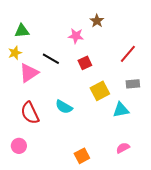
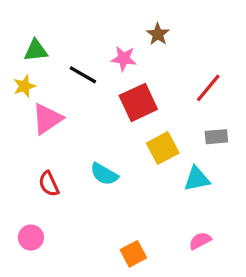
black line: (51, 59) -> (83, 75), moved
red square: (85, 63) -> (138, 102), size x1.6
red semicircle: (30, 113) -> (49, 184), size x0.7

